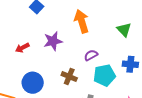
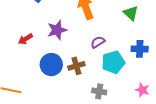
brown cross: (69, 77) -> (76, 66), turned -35
blue circle: (33, 83) -> (51, 65), moved

